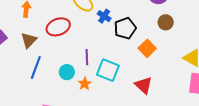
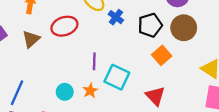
brown circle: (166, 22) -> (184, 28), size x1.5
black pentagon: (125, 28) -> (150, 25), moved
blue line: (36, 68) -> (17, 93), moved
cyan circle: (67, 72) -> (65, 92), moved

